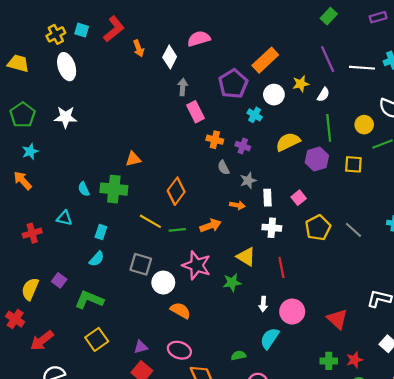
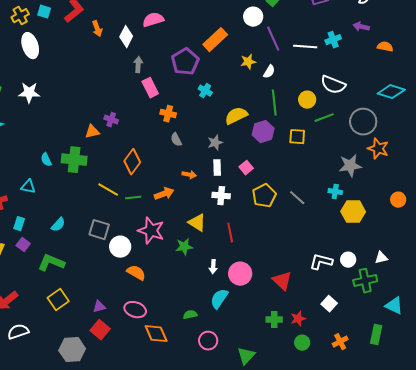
white circle: (274, 95) -> (253, 17), moved
purple cross: (243, 146) -> (111, 120), moved
gray star: (248, 180) -> (215, 143), moved
cyan rectangle: (101, 232) -> (19, 224), moved

